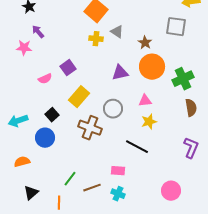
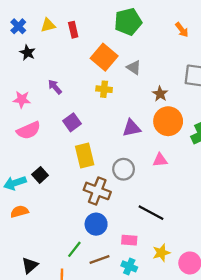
purple arrow: (38, 32) -> (55, 87), moved
gray triangle: (117, 32) -> (134, 67), moved
pink semicircle: (45, 79) -> (29, 130), moved, size x1.5
yellow rectangle: (79, 97) -> (85, 156), turned -55
black square: (52, 115) -> (40, 175), moved
yellow star: (149, 122) -> (161, 253), moved
blue circle: (45, 138) -> (96, 224), moved
orange semicircle: (22, 162) -> (19, 212), moved

